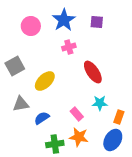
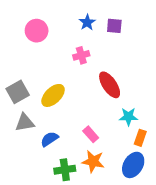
blue star: (64, 20) -> (87, 22), moved, size x0.6
gray square: (15, 66) -> (18, 92), moved
cyan star: (100, 103) -> (128, 117), moved

